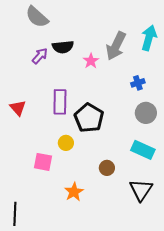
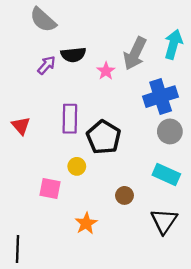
blue cross: (138, 83) -> (161, 97), size x2.0

